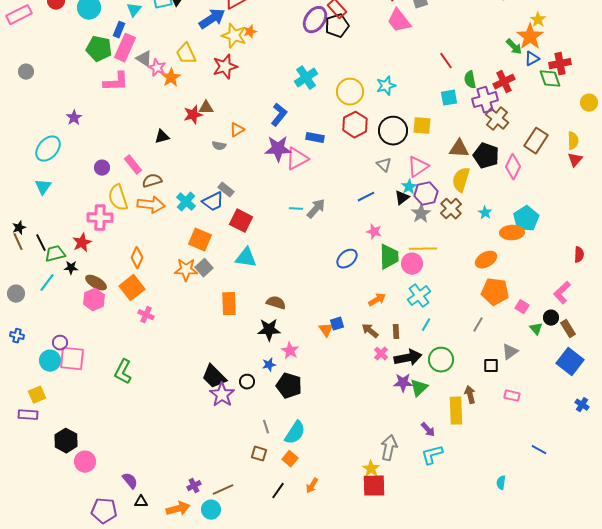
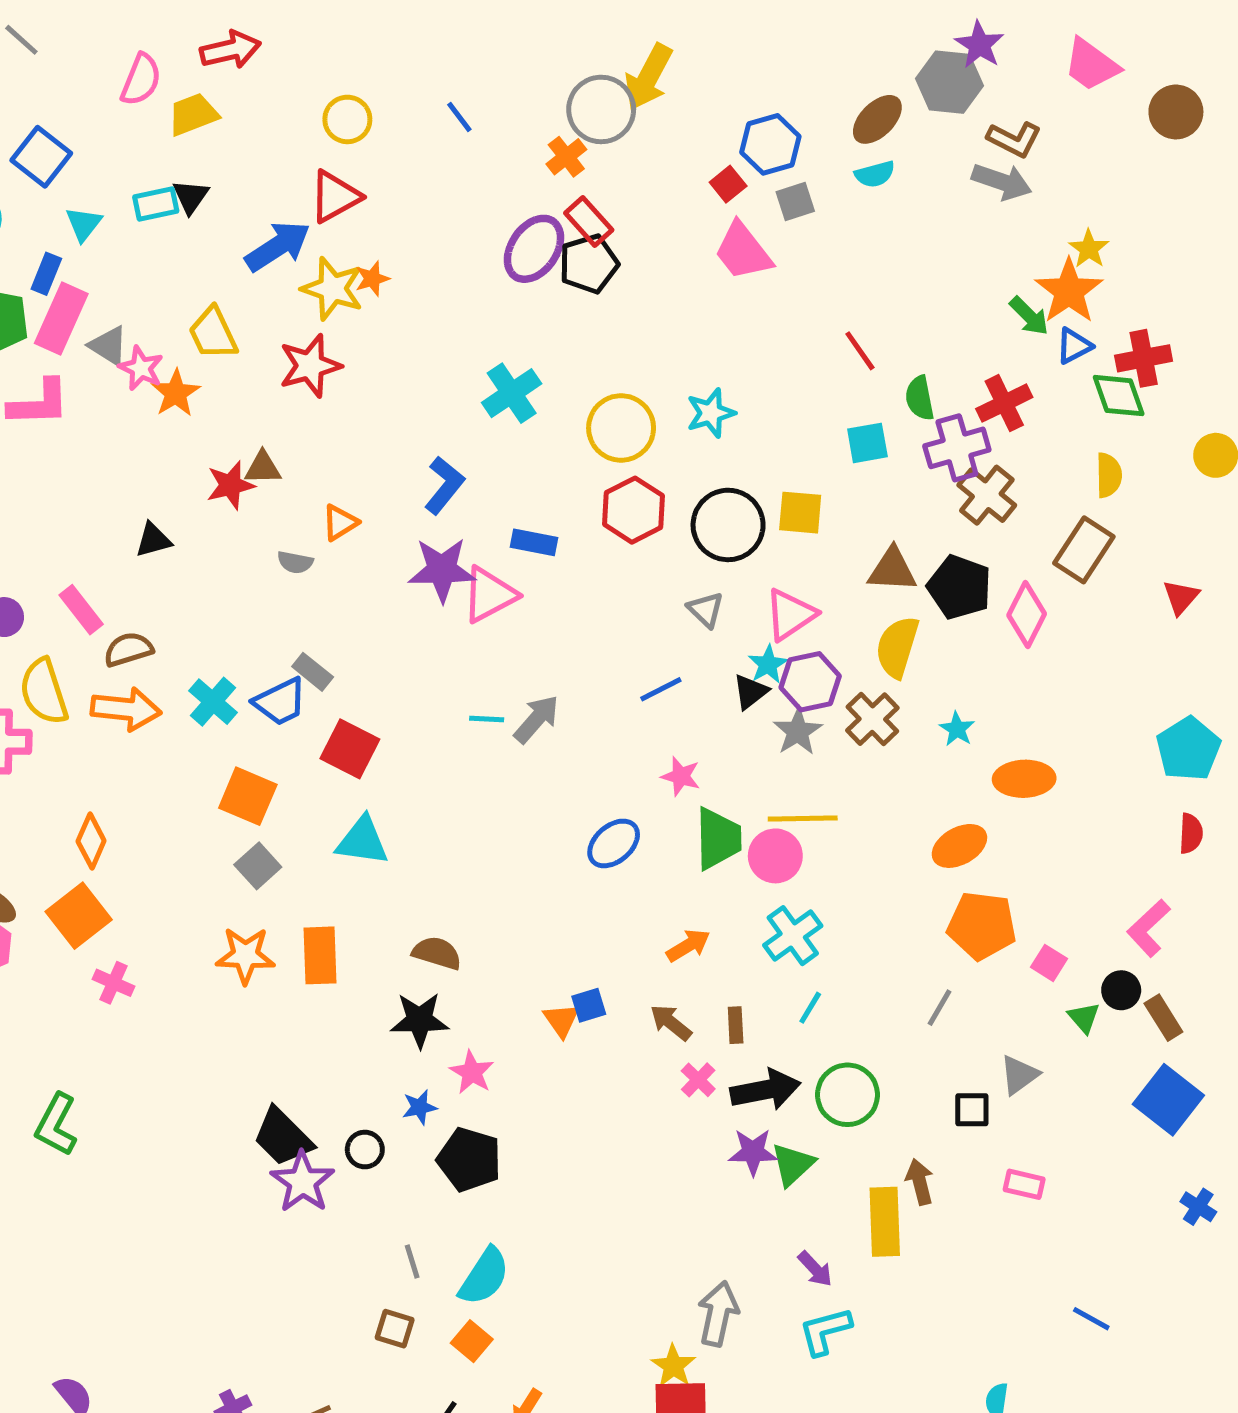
yellow semicircle: (573, 141) -> (1109, 475), moved
cyan pentagon: (526, 219) -> (1188, 749), moved
orange star: (186, 270) -> (245, 955), moved

